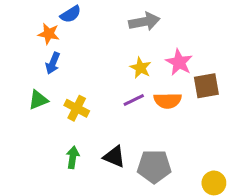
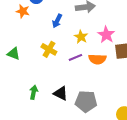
blue arrow: (53, 63) -> (57, 21), moved
green triangle: (38, 100) -> (14, 54), turned 40
yellow cross: (77, 108) -> (49, 49), moved

